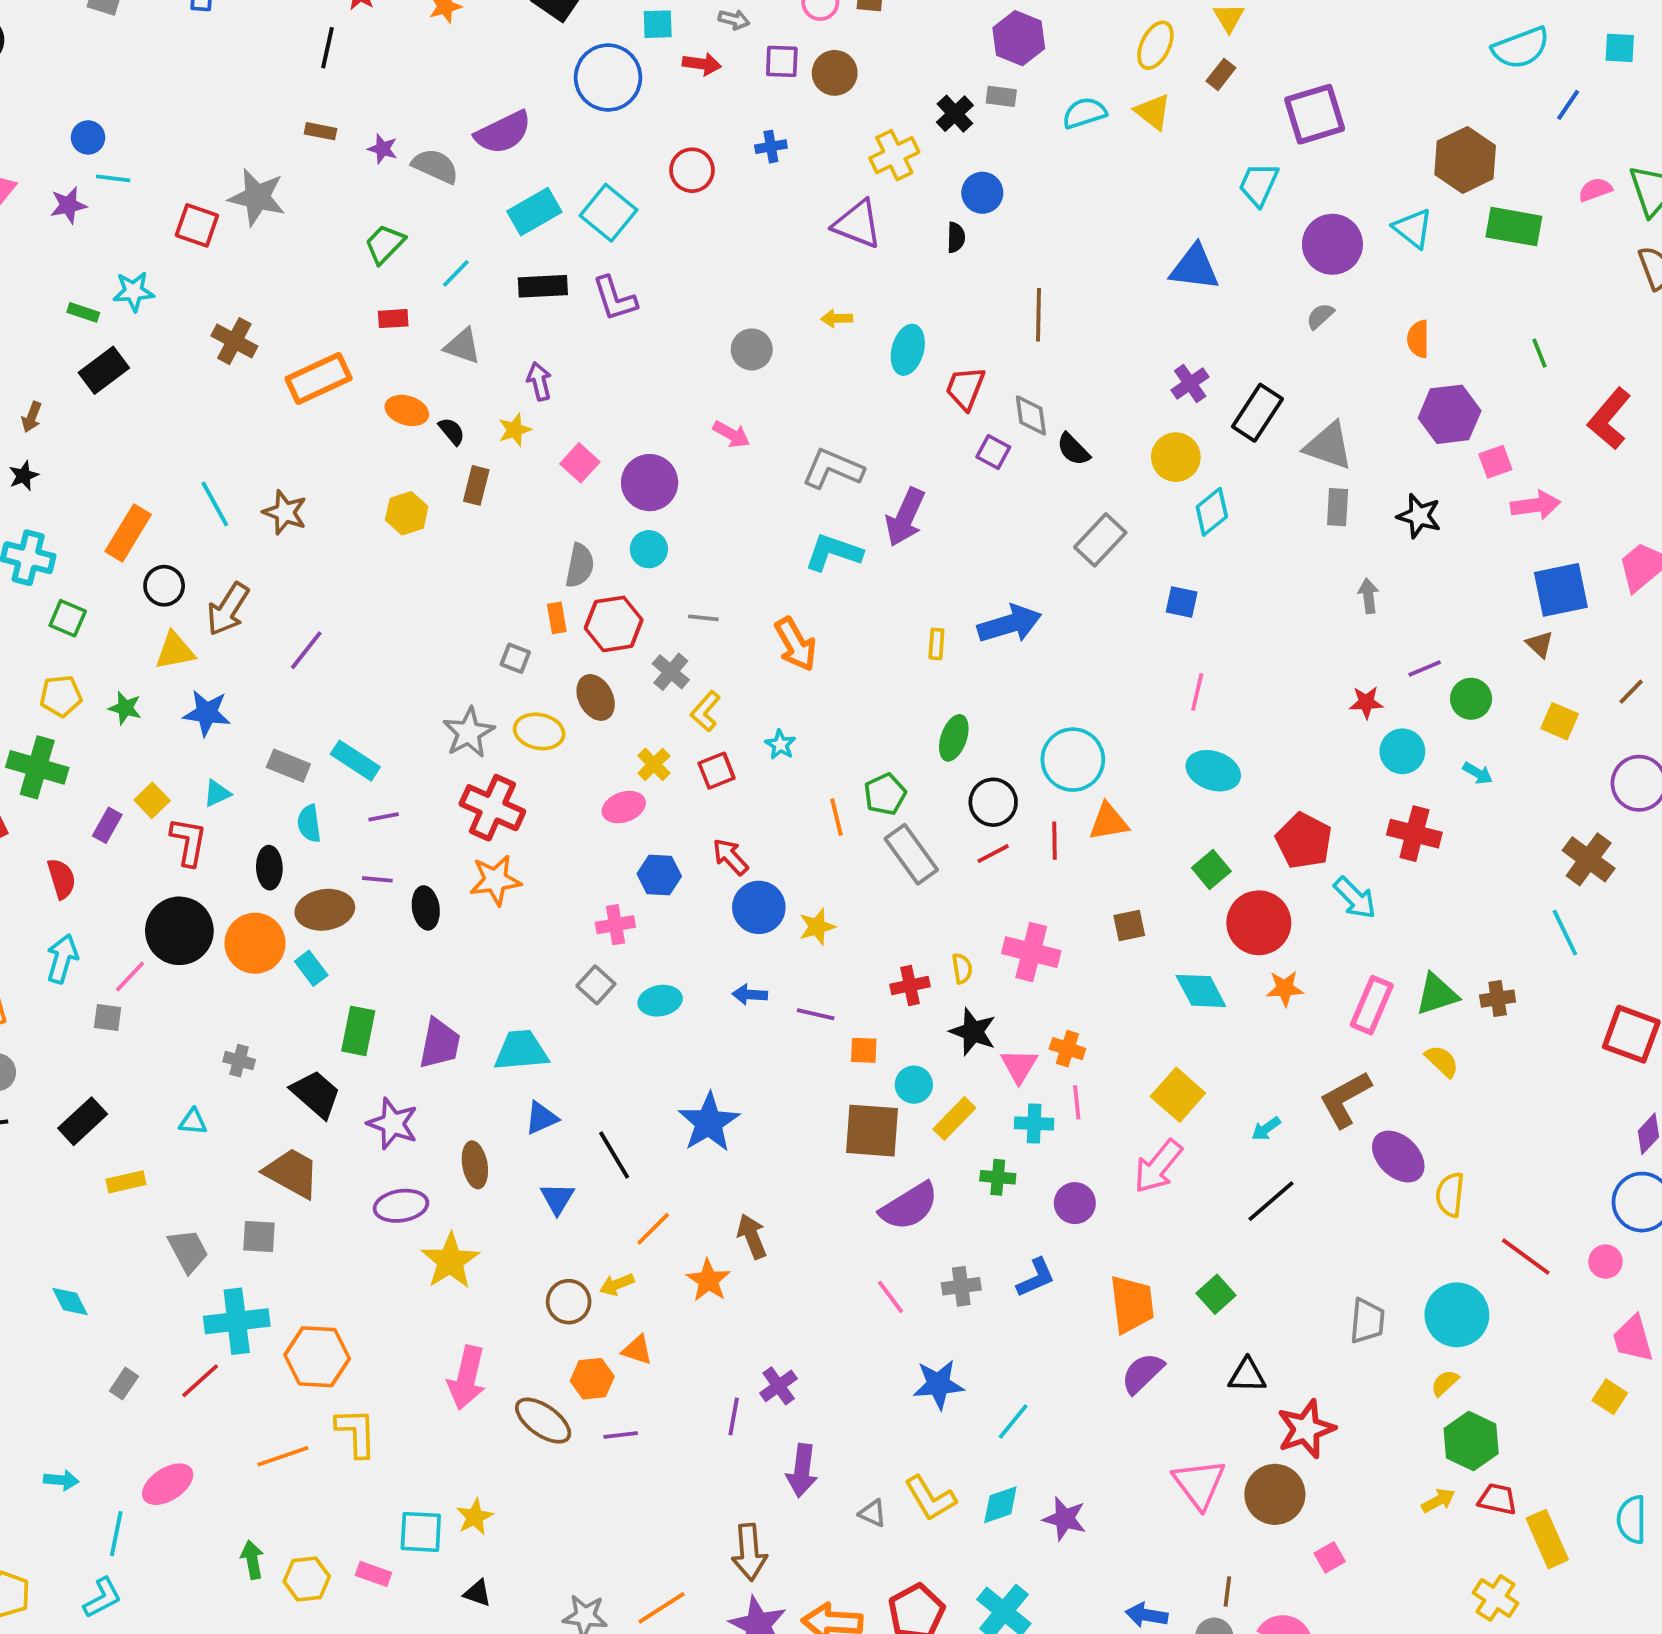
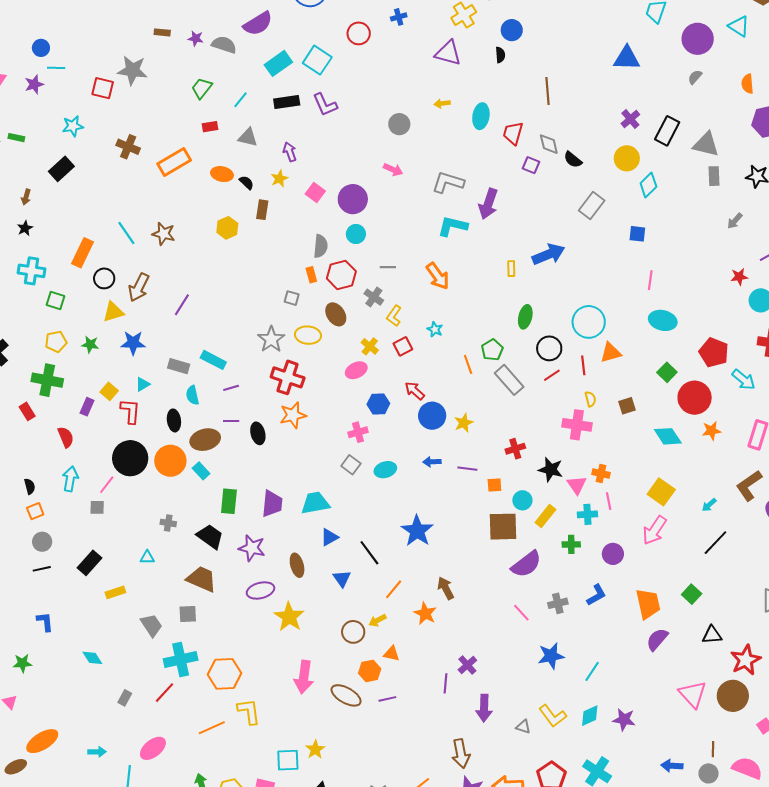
green rectangle: (83, 312) -> (16, 138), moved
gray arrow: (1368, 596) -> (735, 221), turned -126
yellow semicircle: (962, 968) -> (590, 399), moved

